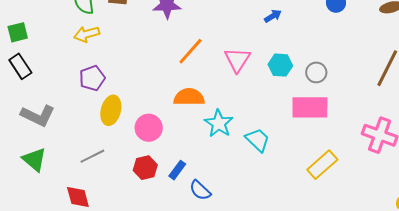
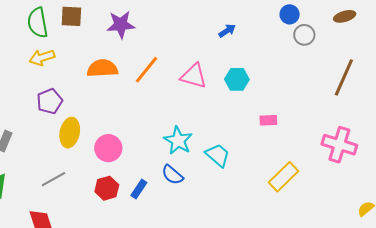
pink triangle: (237, 60) -> (194, 76), turned -44
gray circle: (316, 72) -> (304, 35), moved
orange semicircle: (189, 97) -> (102, 68), moved
pink rectangle: (310, 107) -> (268, 120), size x0.5
blue semicircle: (200, 190) -> (172, 175), moved

